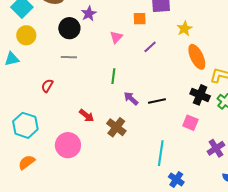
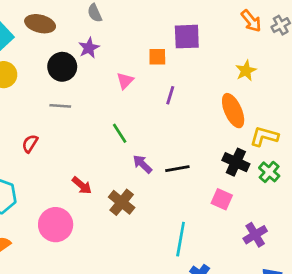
yellow star: (184, 29) -> (246, 71), moved
purple line: (150, 47) -> (170, 95), turned -32
green line: (113, 76) -> (120, 133), turned -42

